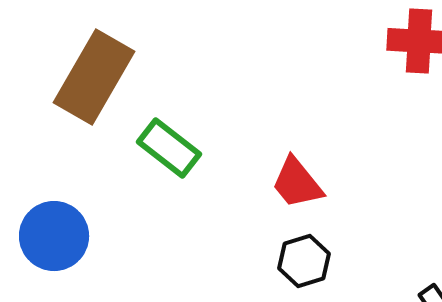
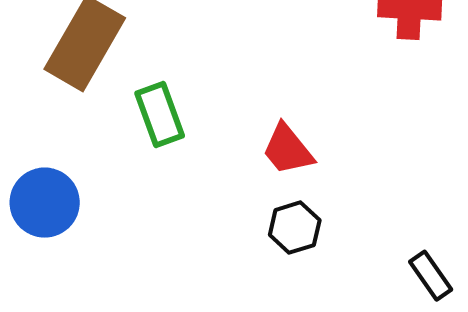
green rectangle: (169, 148) -> (160, 115), turned 32

